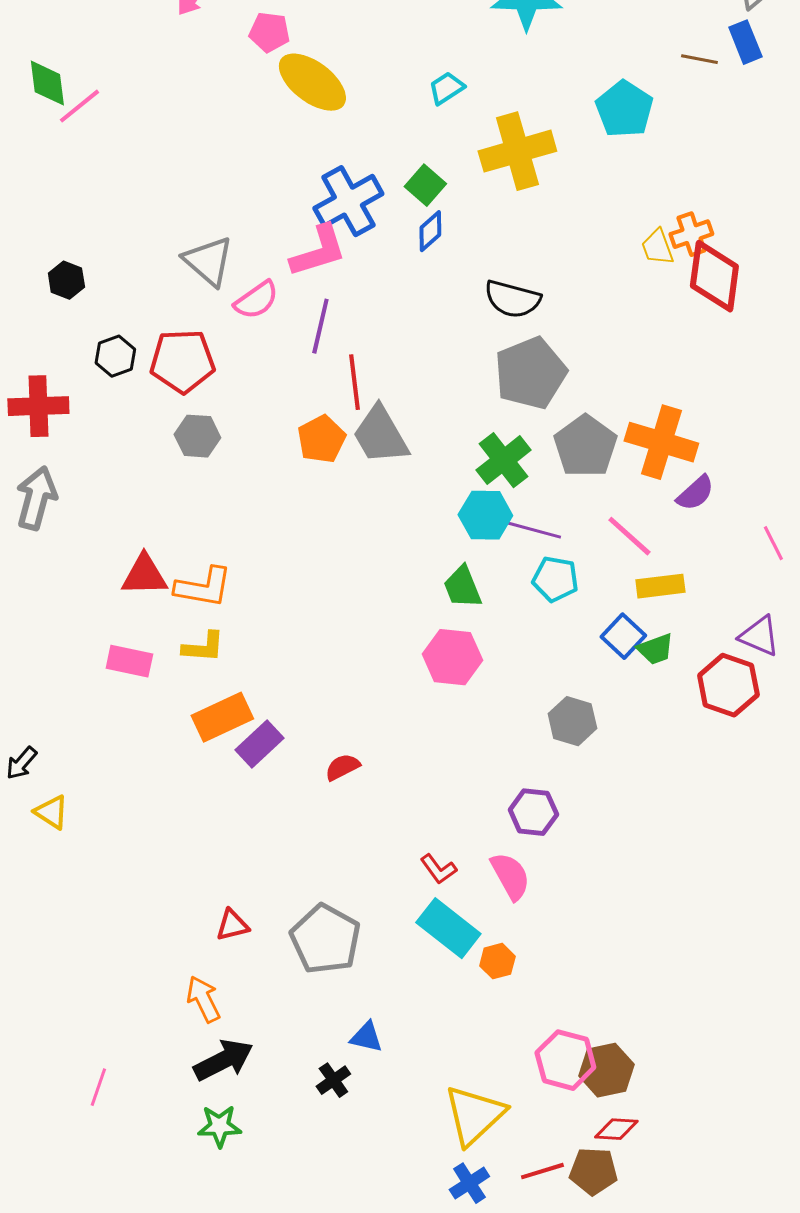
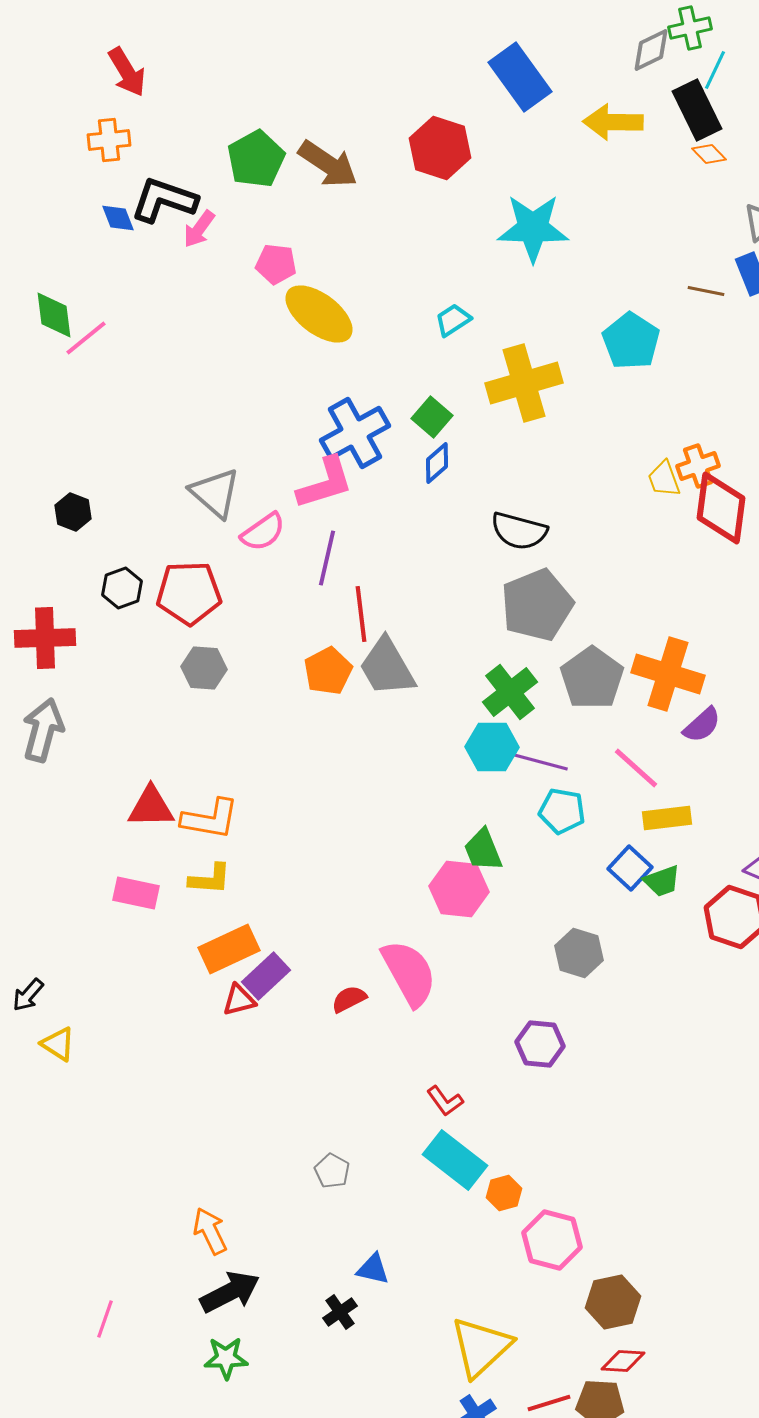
green trapezoid: (462, 587) -> (483, 850), moved
pink semicircle: (510, 876) -> (409, 973), moved, size x1.4
red triangle: (232, 925) -> (239, 1000), moved
gray pentagon: (325, 939) -> (332, 1171), size x0.5
pink hexagon: (565, 1060) -> (552, 1240), moved

